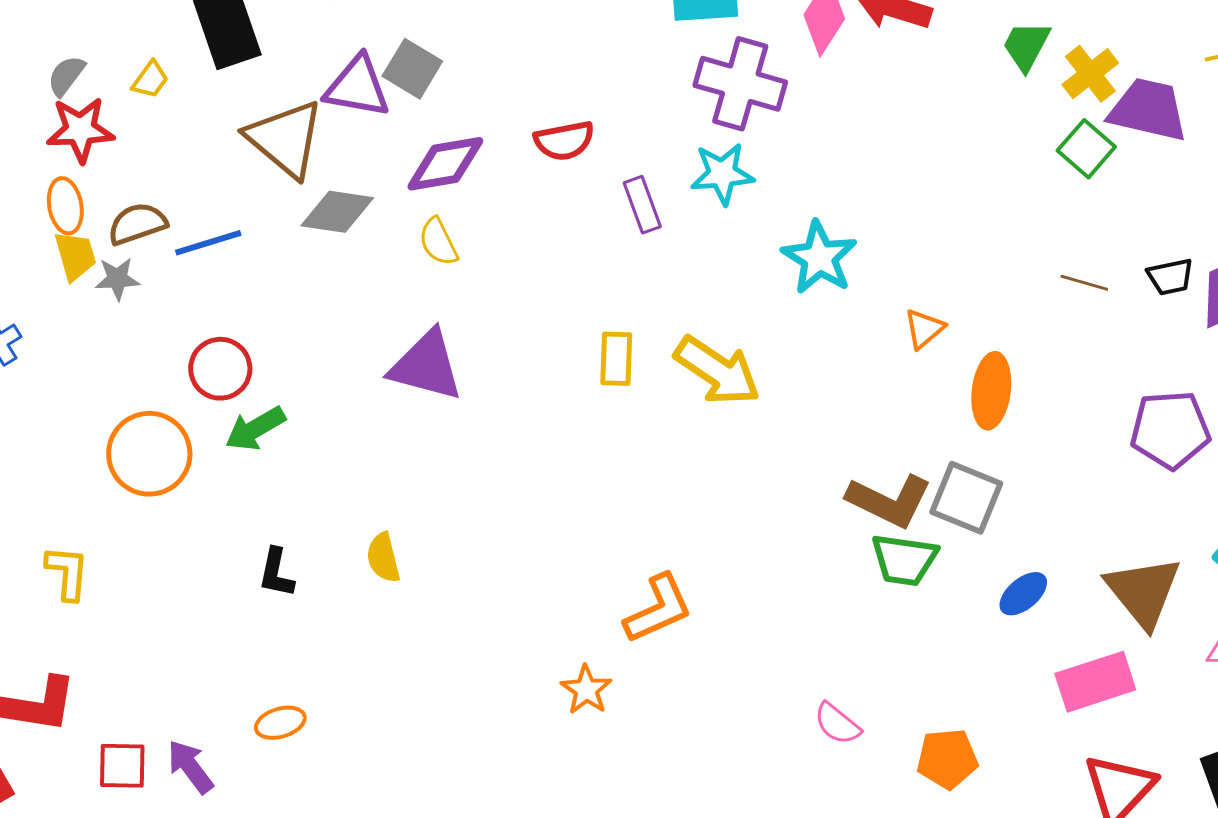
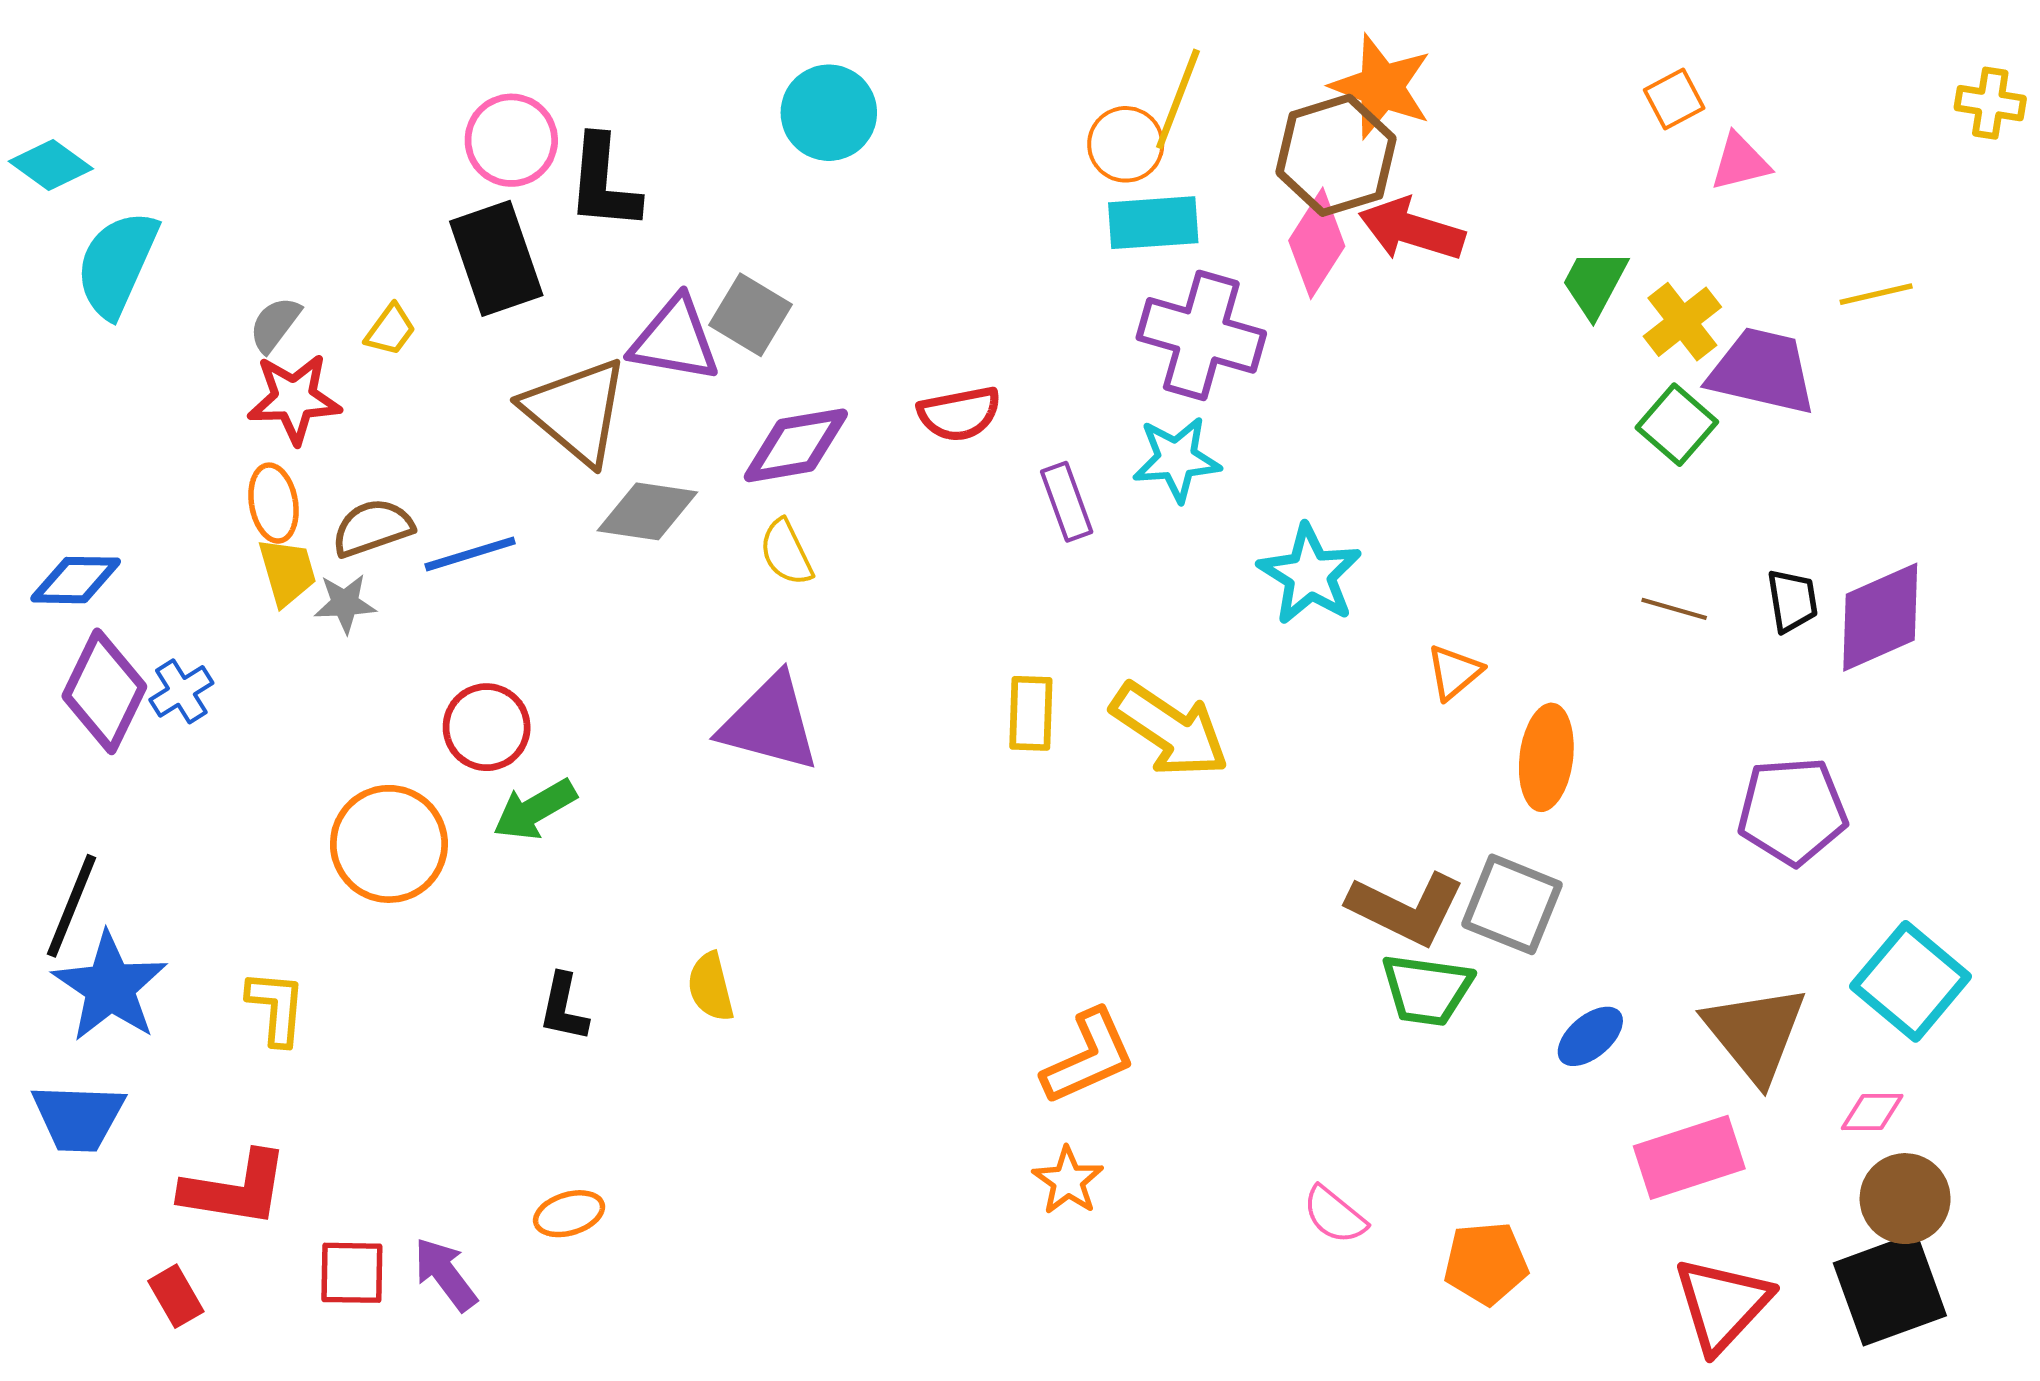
black trapezoid: (1170, 277) -> (1792, 601), turned -87
orange star: (586, 690) -> (1068, 1181), moved

